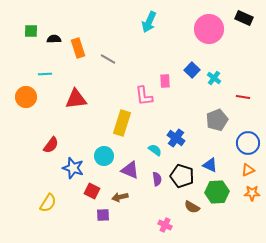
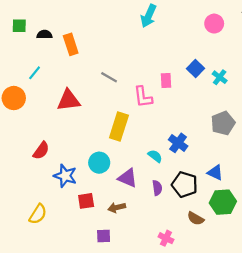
pink circle: (209, 29) -> (214, 24), size x0.6
gray line: (108, 59) -> (109, 77), moved
cyan line: (45, 74) -> (35, 73), turned -48
red square: (92, 191) -> (86, 201), turned -35
purple square: (103, 215) -> (104, 236), moved

